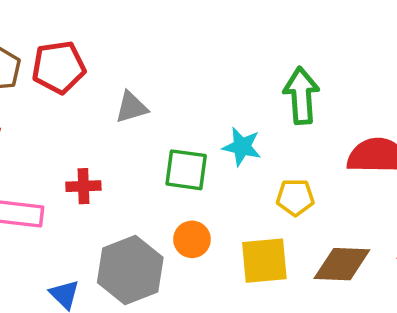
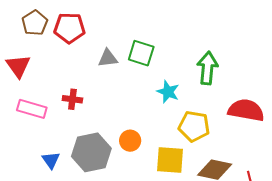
green square: (186, 170) -> (141, 53), moved
yellow pentagon: (295, 197) -> (194, 126), size x1.4

